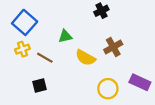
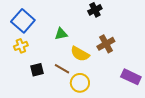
brown line: (45, 58) -> (62, 69), moved
black square: (40, 85) -> (37, 70), moved
yellow circle: (108, 89) -> (80, 83), moved

